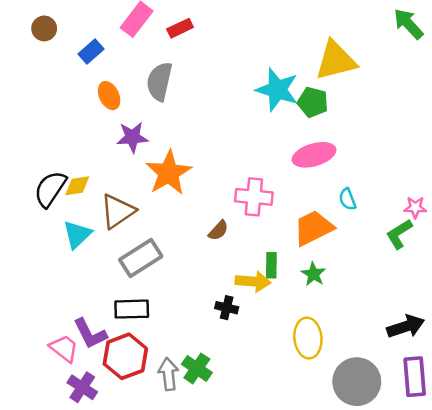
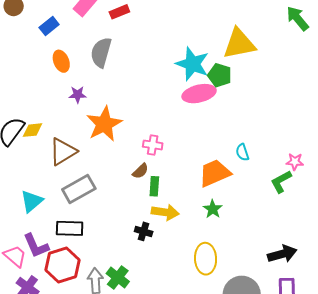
purple star: (132, 137) -> (78, 95), size x0.7
pink ellipse: (314, 155) -> (199, 94), moved
pink cross: (254, 197) -> (153, 145), moved, size x0.7
cyan triangle: (77, 235) -> (32, 201), moved
green rectangle: (271, 265) -> (154, 186), moved

